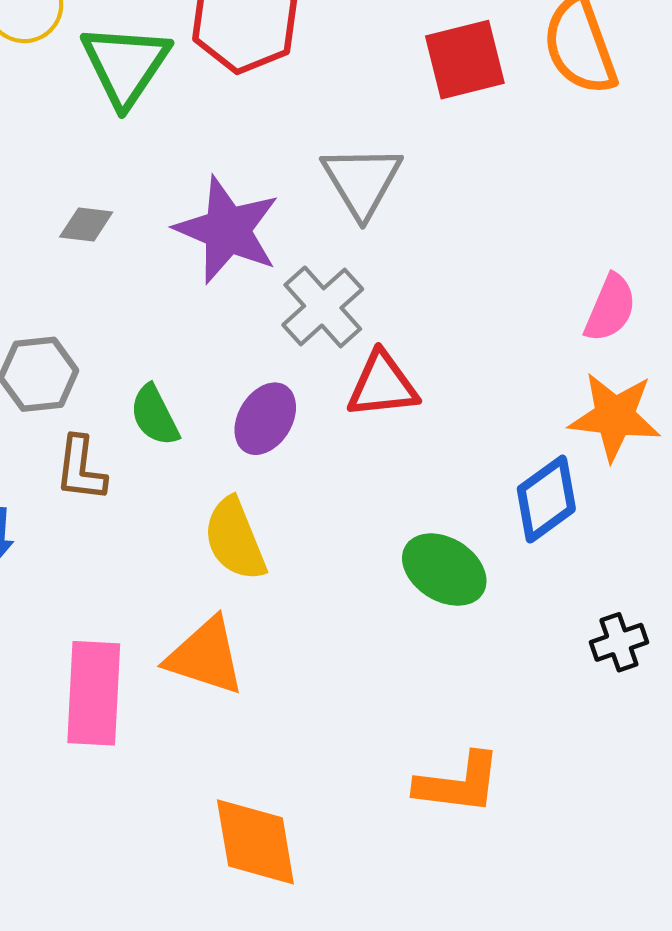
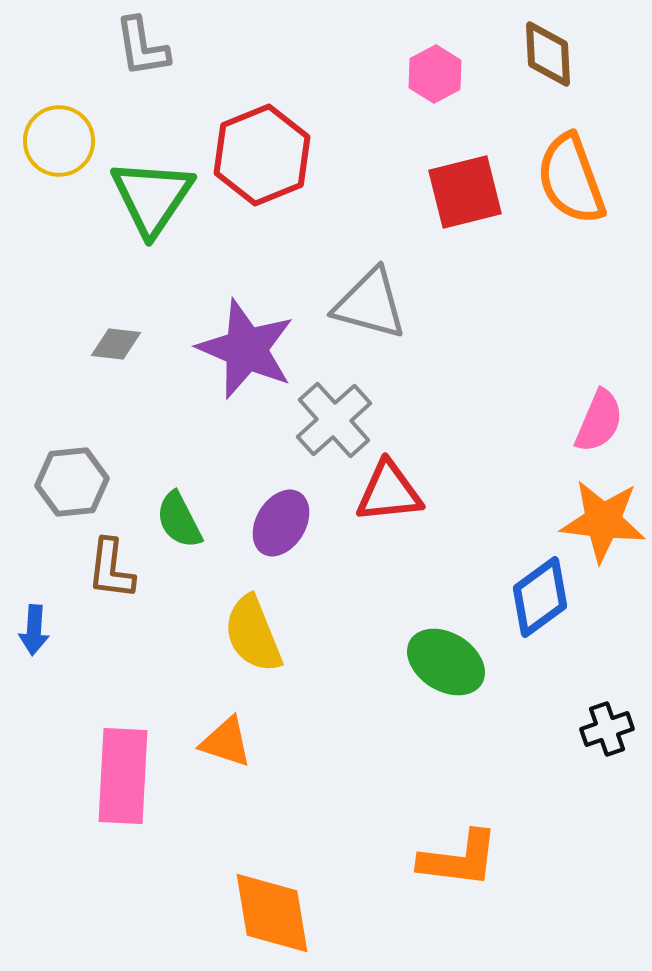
gray triangle: (362, 181) -> (370, 304), turned -44
orange triangle: (206, 656) -> (226, 742), size x0.7

